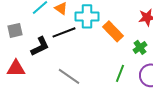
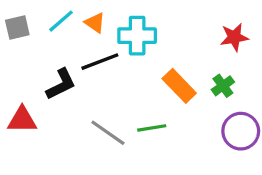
gray square: (15, 30) -> (17, 28), moved
orange rectangle: (113, 31) -> (179, 86), moved
green line: (120, 73) -> (152, 128), moved, turned 60

